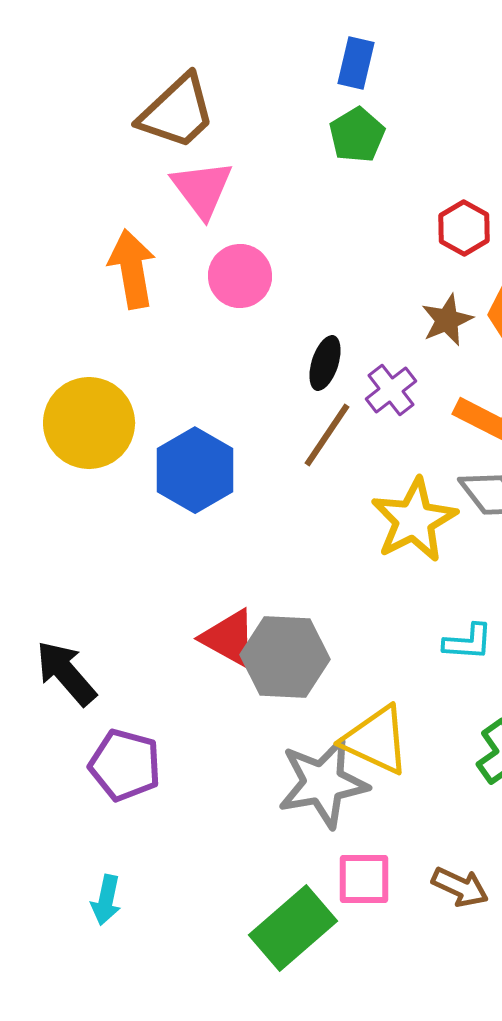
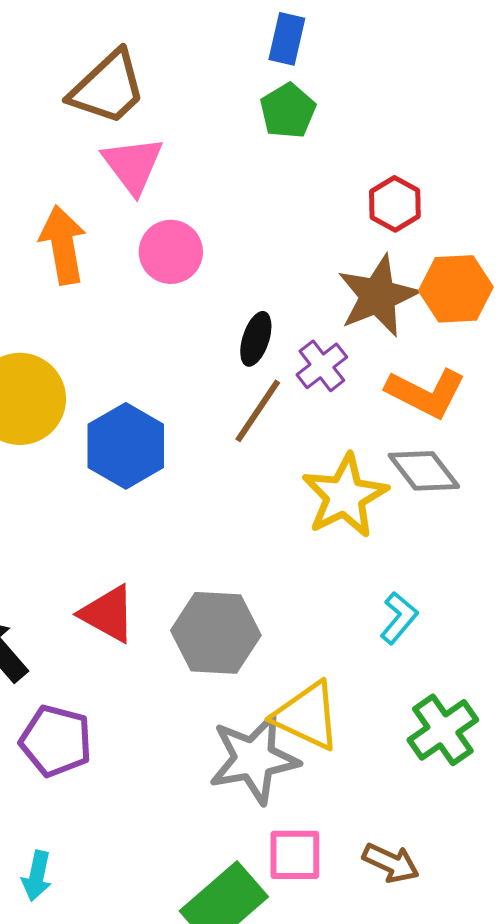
brown star: (447, 320) -> (378, 296), size x1.6
red triangle: (229, 638) -> (108, 614), moved
cyan L-shape: (468, 642) -> (399, 618), turned -54

